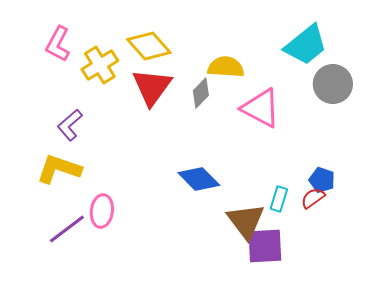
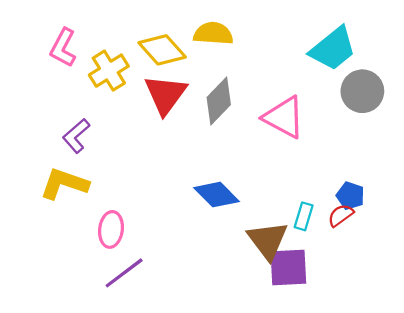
yellow semicircle: (226, 67) -> (213, 34), moved
gray diamond: (201, 93) -> (219, 101), size x1.4
purple line: (67, 229) -> (124, 273), moved

